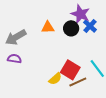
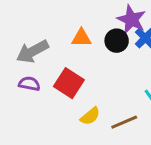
red square: (70, 70) -> (69, 83), moved

